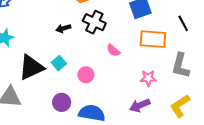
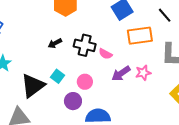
black cross: (94, 22) -> (85, 45), moved
purple circle: (62, 102) -> (73, 101), moved
purple arrow: (140, 105) -> (121, 73), moved

